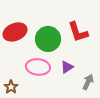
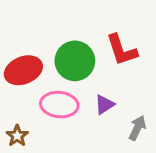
red ellipse: (15, 32) -> (23, 70), moved

